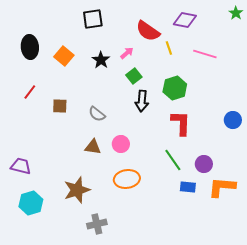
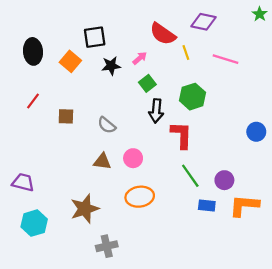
black square: (93, 19) -> (95, 37), moved
black star: (101, 60) -> (111, 66), turned 30
red L-shape: (181, 123) -> (181, 135), moved

